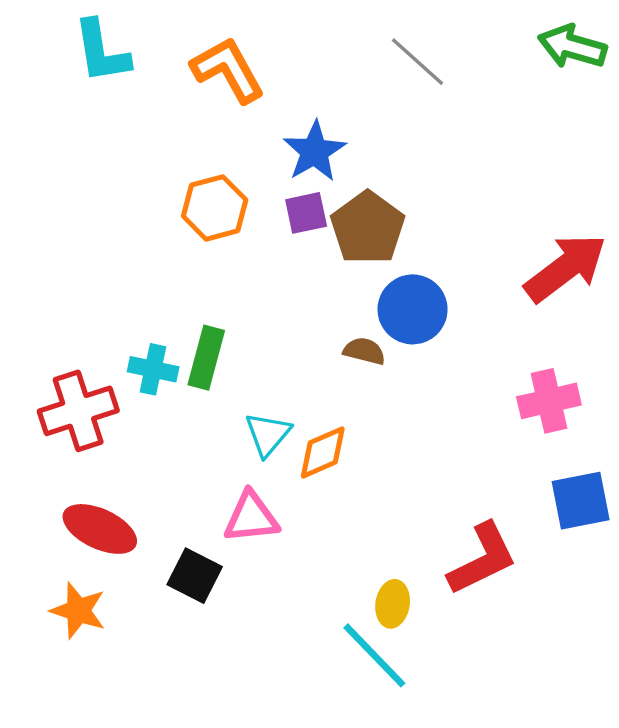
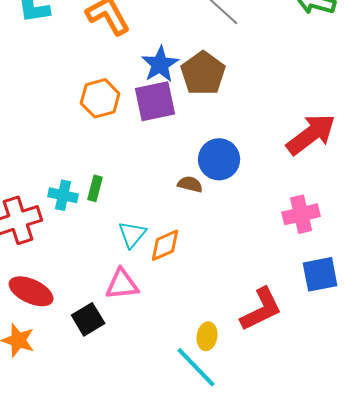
purple square: (306, 213) -> (155, 101), size x1.6
brown pentagon: (368, 228) -> (203, 73), moved
green rectangle: (206, 358) -> (95, 188), size x0.7
black square: (195, 576) -> (88, 319), turned 32

